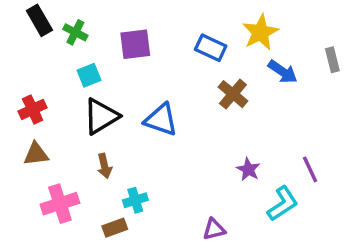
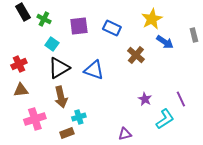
blue rectangle: (211, 48) -> (112, 28), moved
cyan square: (89, 75) -> (52, 44), turned -32
brown arrow: (104, 166) -> (61, 97), size x1.5

